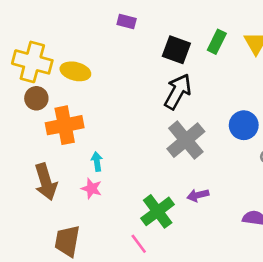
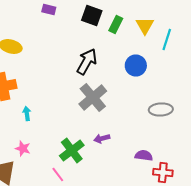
black square: (176, 50) -> (92, 16), moved
blue circle: (244, 125) -> (136, 66), moved
pink star: (92, 189) -> (23, 148), moved

